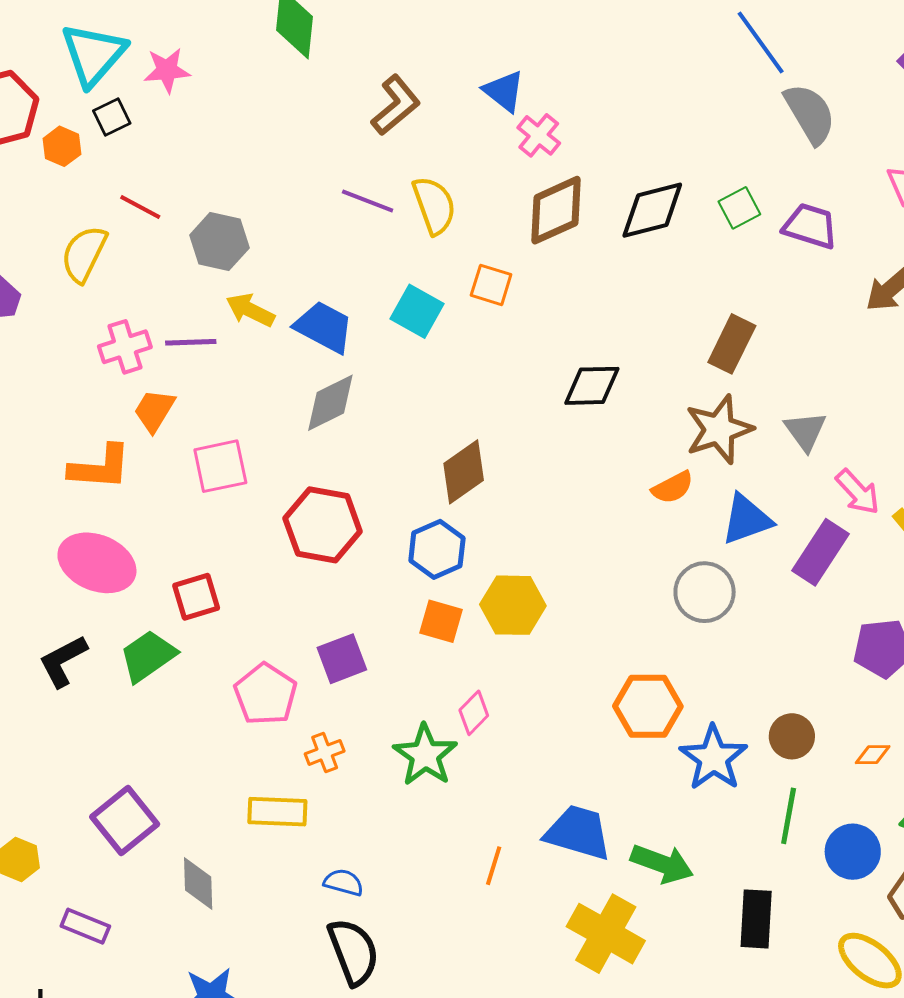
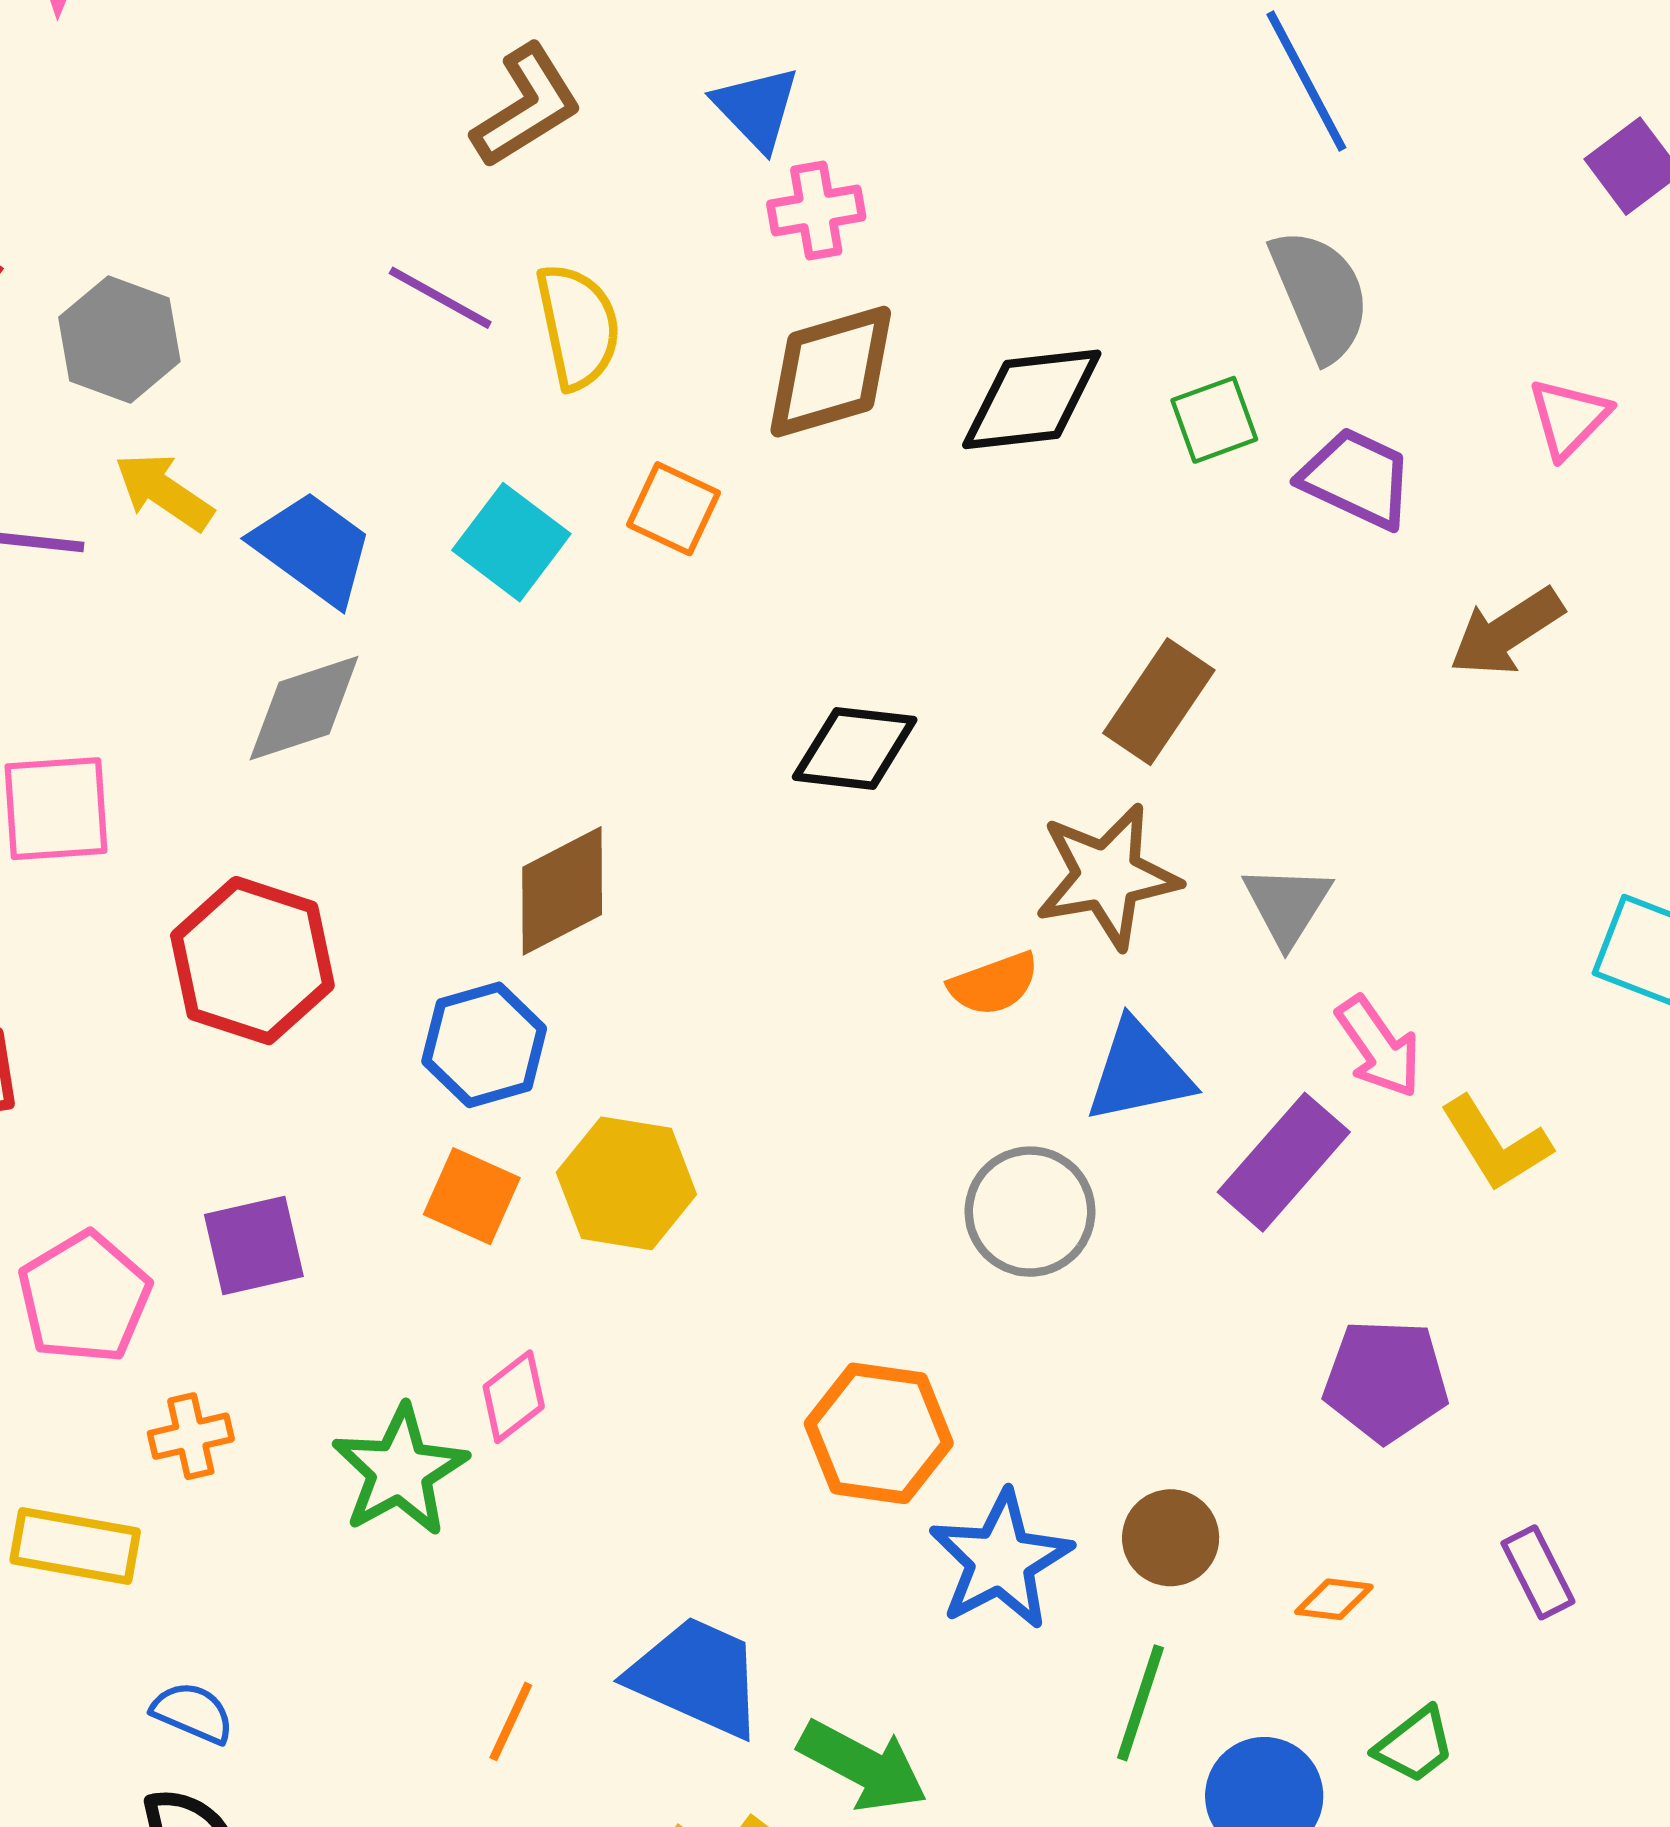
gray semicircle: (810, 114) -> (1320, 295), moved
pink cross: (539, 135) -> (816, 210), turned 33

